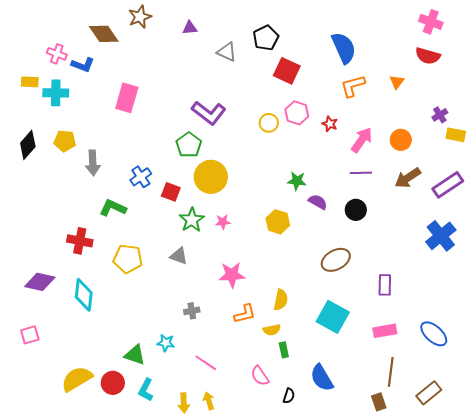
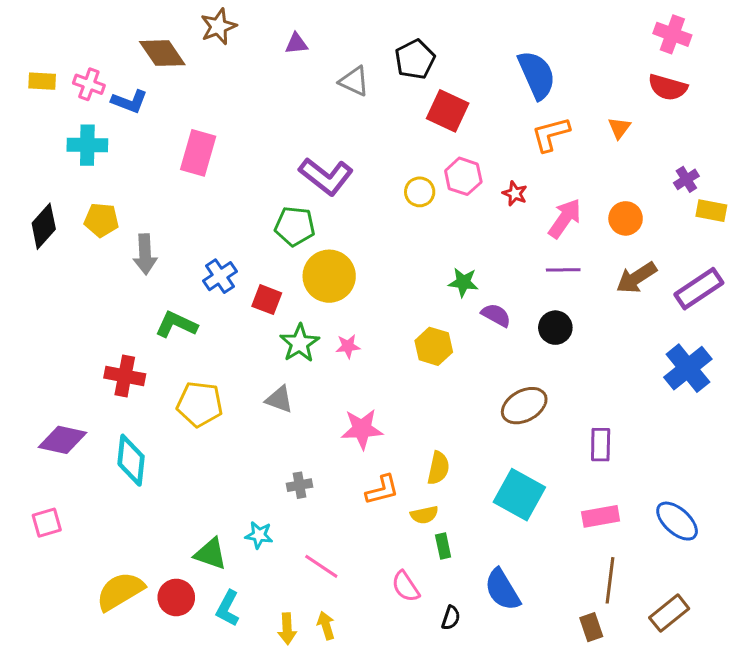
yellow rectangle: (30, 82) -> (42, 81), moved
green pentagon: (189, 145) -> (295, 226), turned -30

